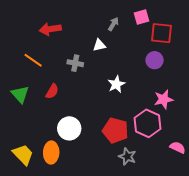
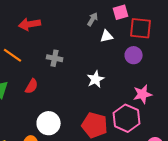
white triangle: (99, 45) -> (107, 36), moved

